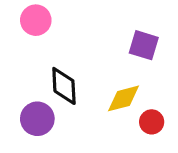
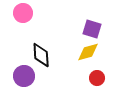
yellow diamond: (123, 98) -> (88, 52), moved

